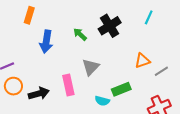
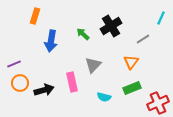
cyan line: (149, 17) -> (161, 18), moved
orange triangle: (142, 61) -> (131, 62), moved, turned -35
gray line: (161, 71) -> (143, 39), moved
green rectangle: (121, 89) -> (132, 88), moved

